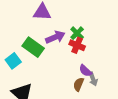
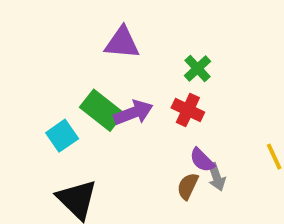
green cross: (77, 33) -> (197, 68), moved
purple arrow: (55, 37) -> (133, 113), moved

